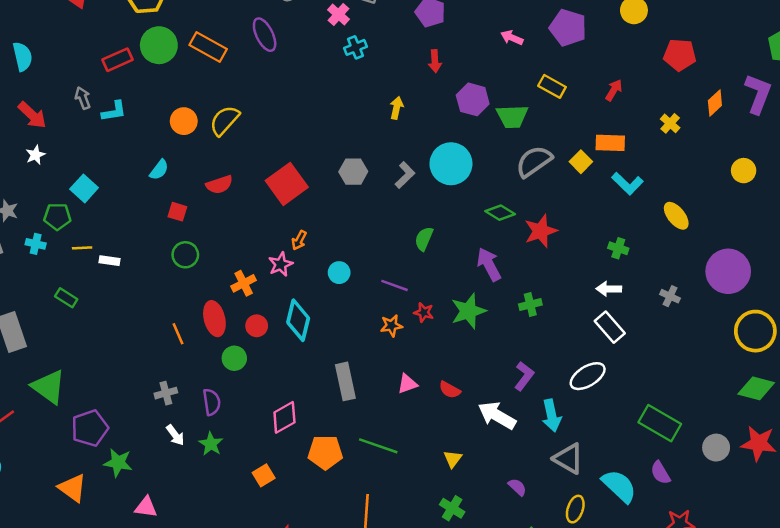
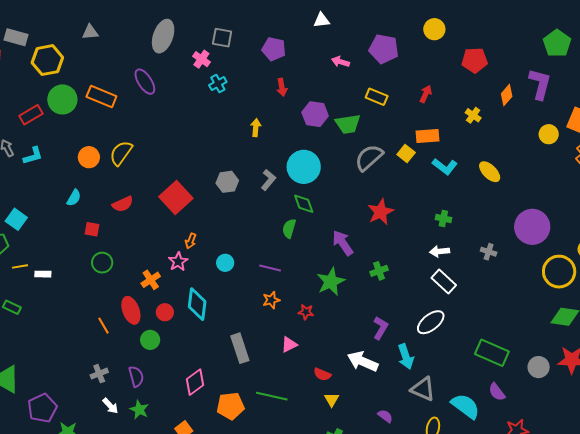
yellow circle: (744, 171) -> (549, 134), moved
green diamond: (500, 213) -> (304, 204), moved, turned 45
yellow ellipse: (676, 216) -> (490, 172), moved
red star: (424, 312) -> (306, 312), moved
red semicircle: (450, 390) -> (322, 374), moved

